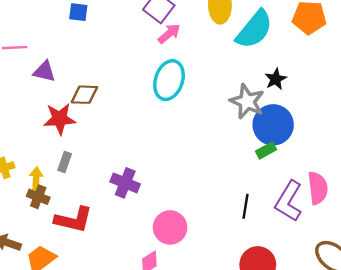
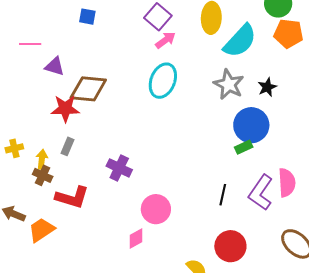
black star: (276, 79) -> (267, 87), moved
brown diamond: (84, 95) -> (88, 89), size x1.5
gray star: (247, 101) -> (229, 84), moved

